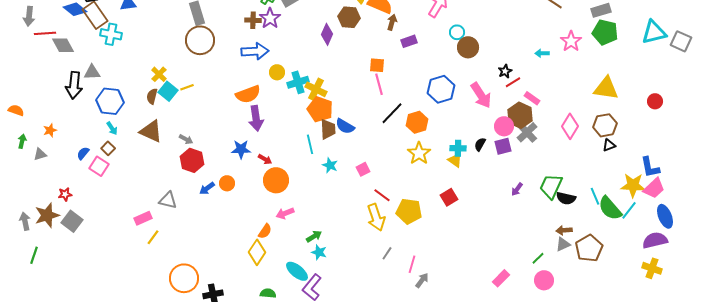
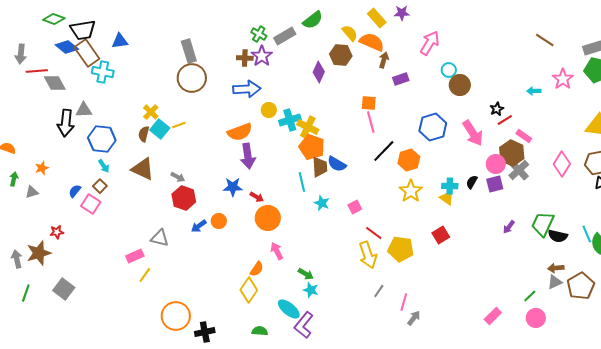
pink arrow: (285, 213) -> (277, 251), turned 84
gray square: (72, 221) -> (64, 289), moved
green arrow: (314, 236) -> (306, 274), turned 63

